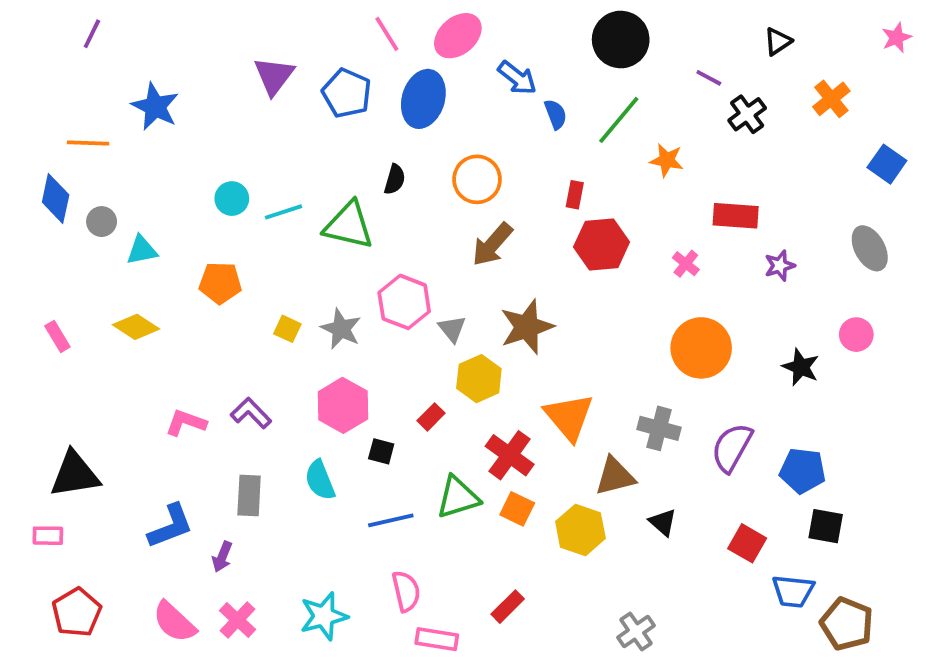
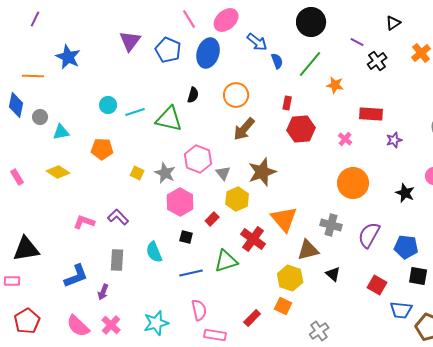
pink hexagon: (343, 405) -> (180, 202), moved
orange square: (517, 509) -> (283, 306), moved

